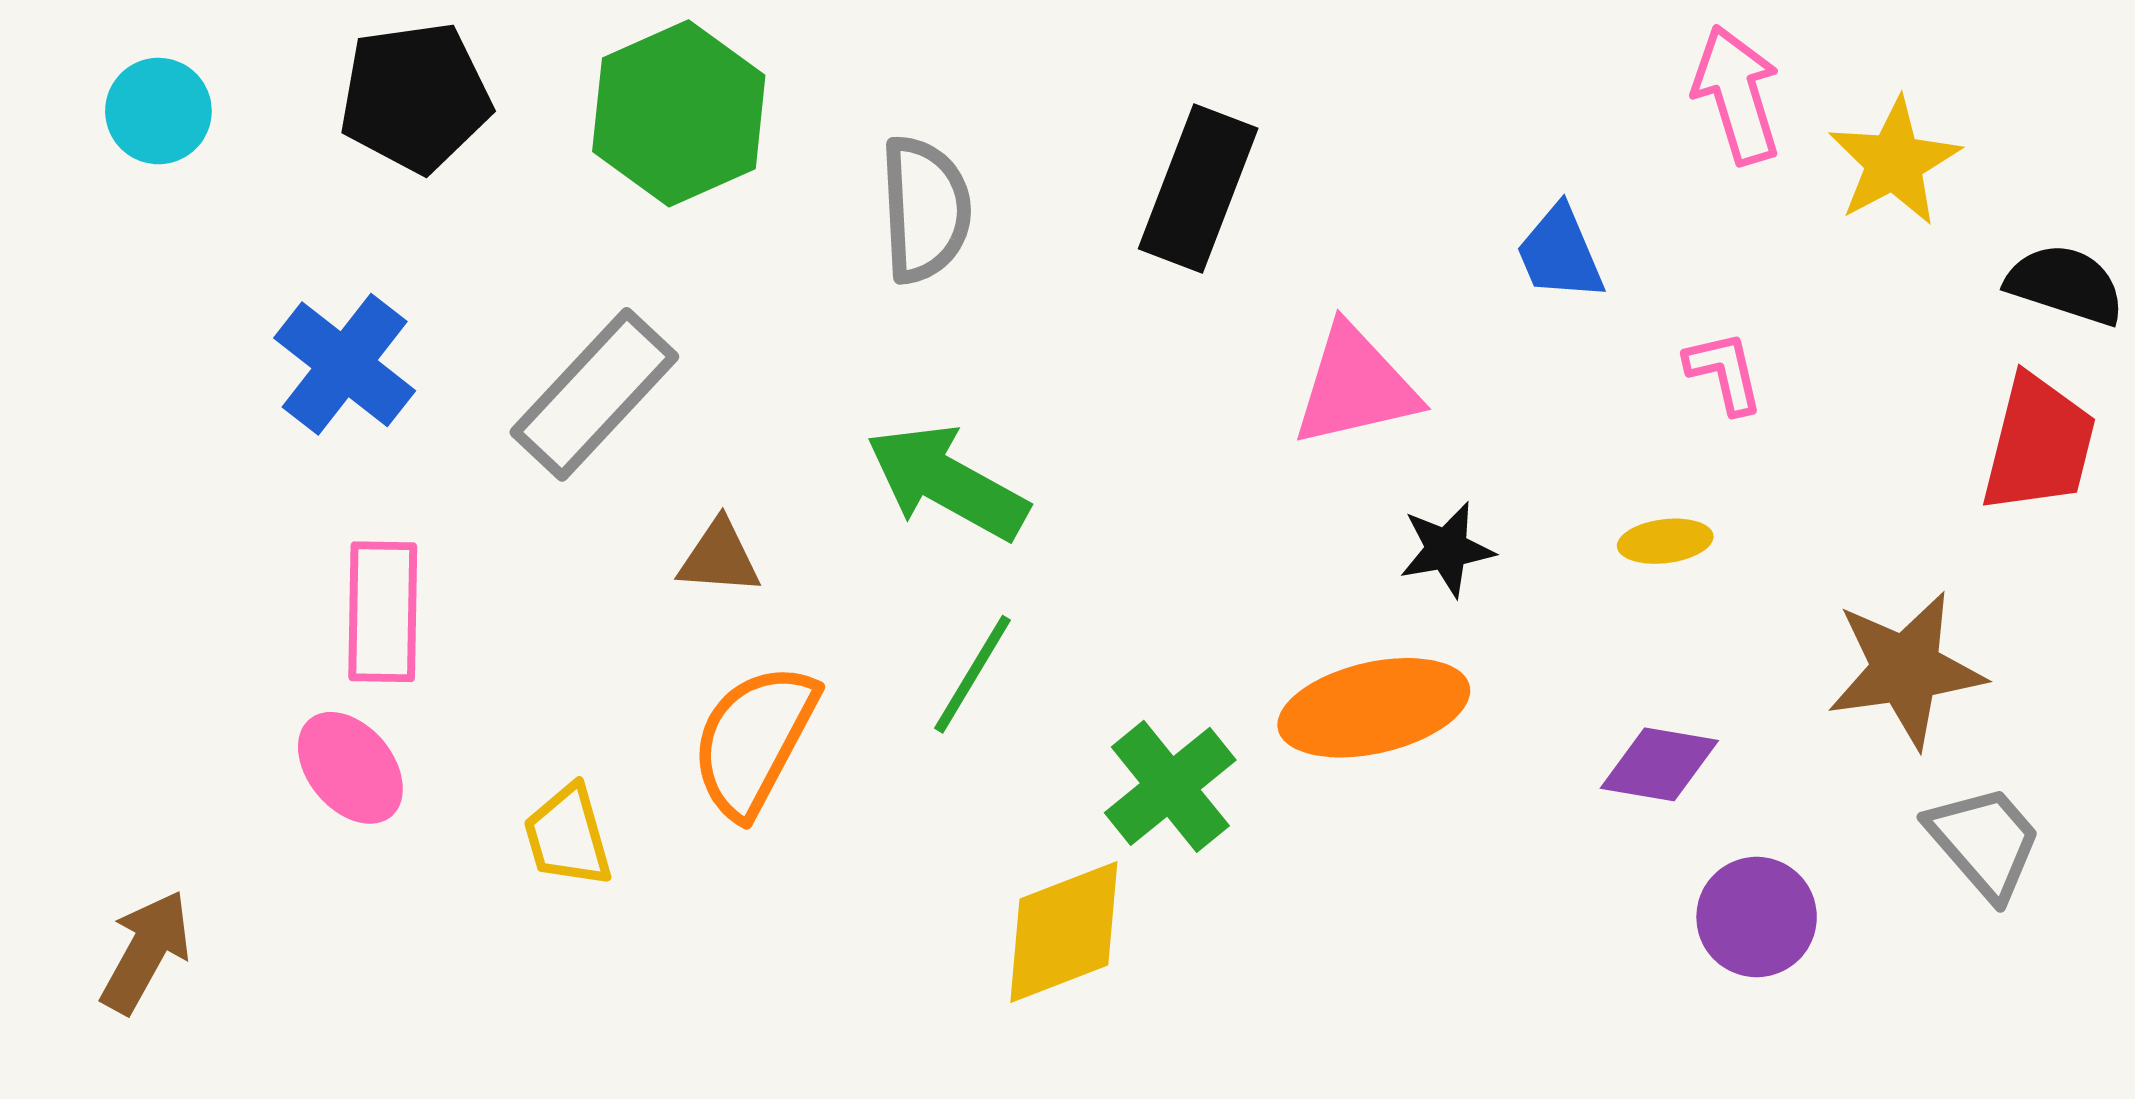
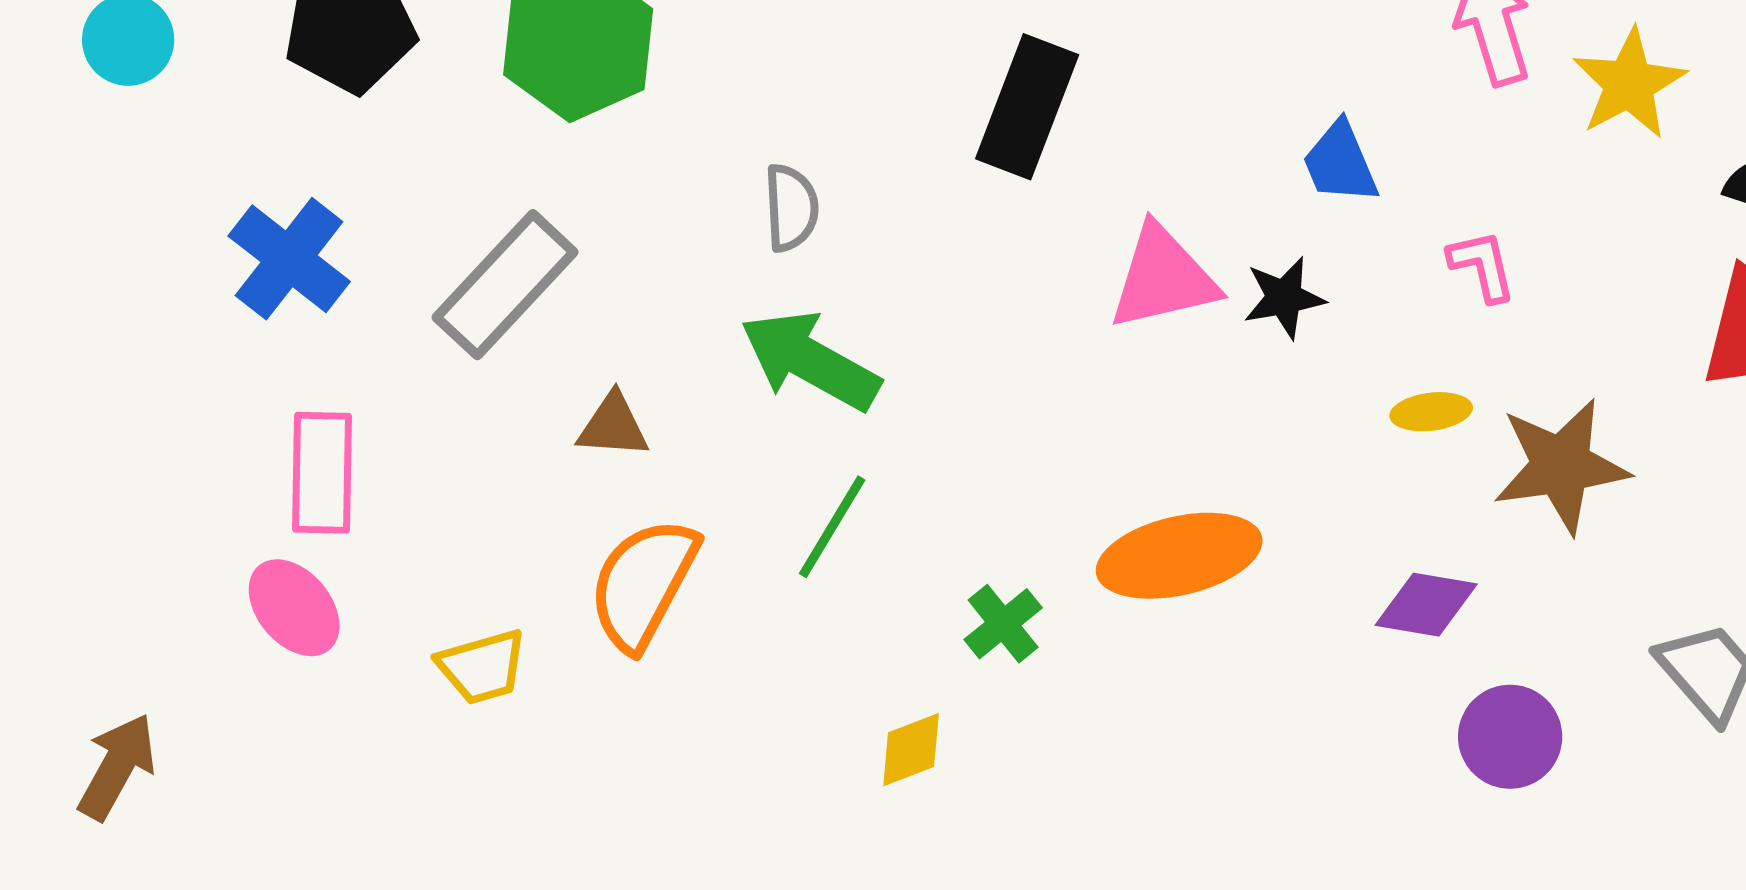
gray semicircle: (925, 209) -> (791, 208), moved, size x0.7
black star: (1447, 549) -> (1284, 298), moved
brown star: (1906, 670) -> (1561, 466), moved
green cross: (1170, 786) -> (1003, 624), size x0.7
yellow trapezoid: (568, 836) -> (482, 667), turned -90
yellow diamond: (1064, 932) -> (911, 750), size x0.6

